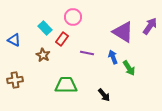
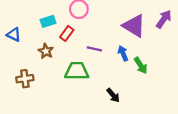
cyan rectangle: (45, 28) -> (48, 21), turned -64
brown cross: (15, 80) -> (25, 79), moved
green trapezoid: (66, 85) -> (77, 71), moved

